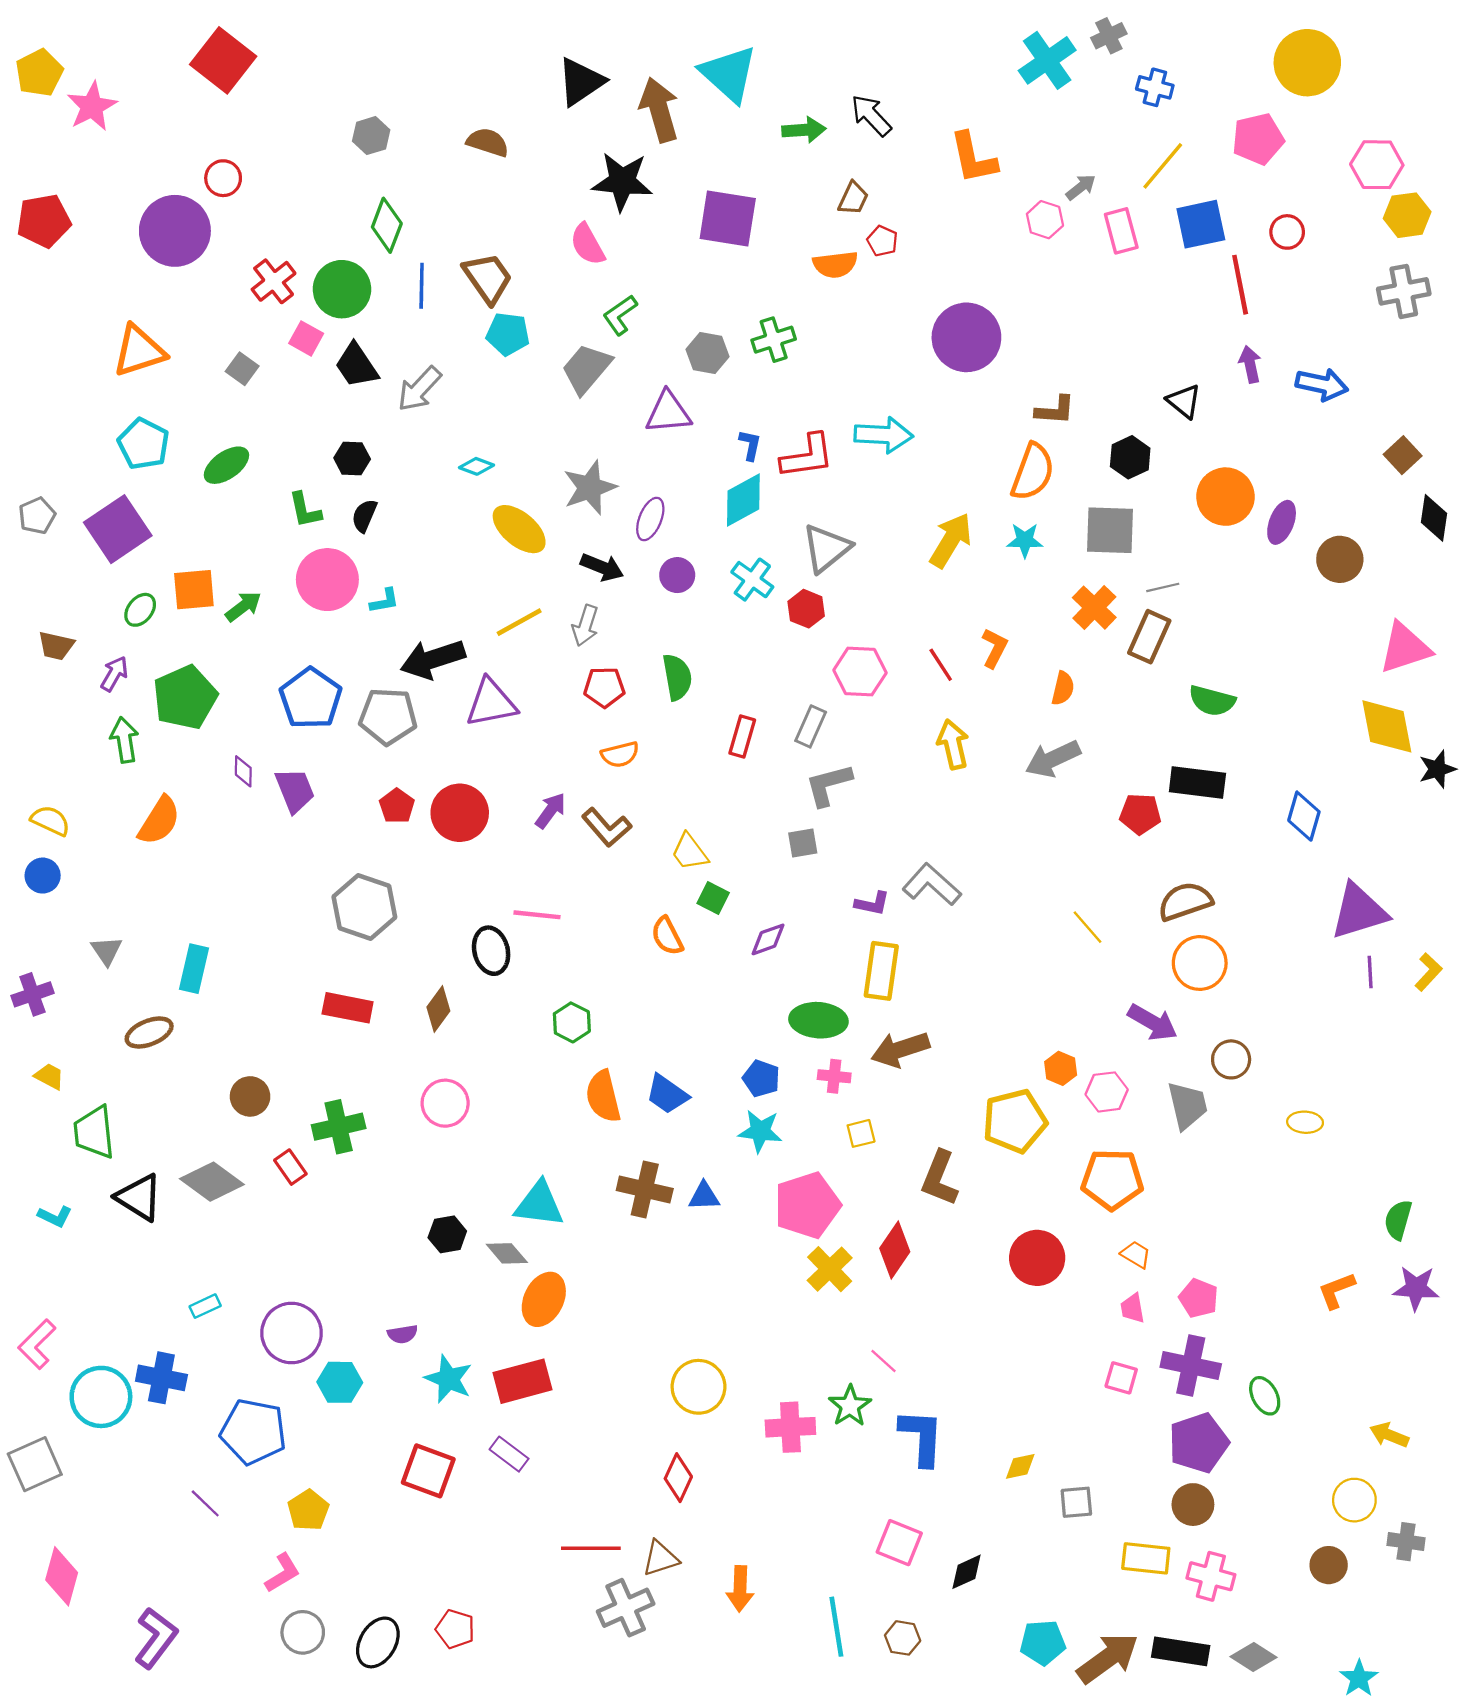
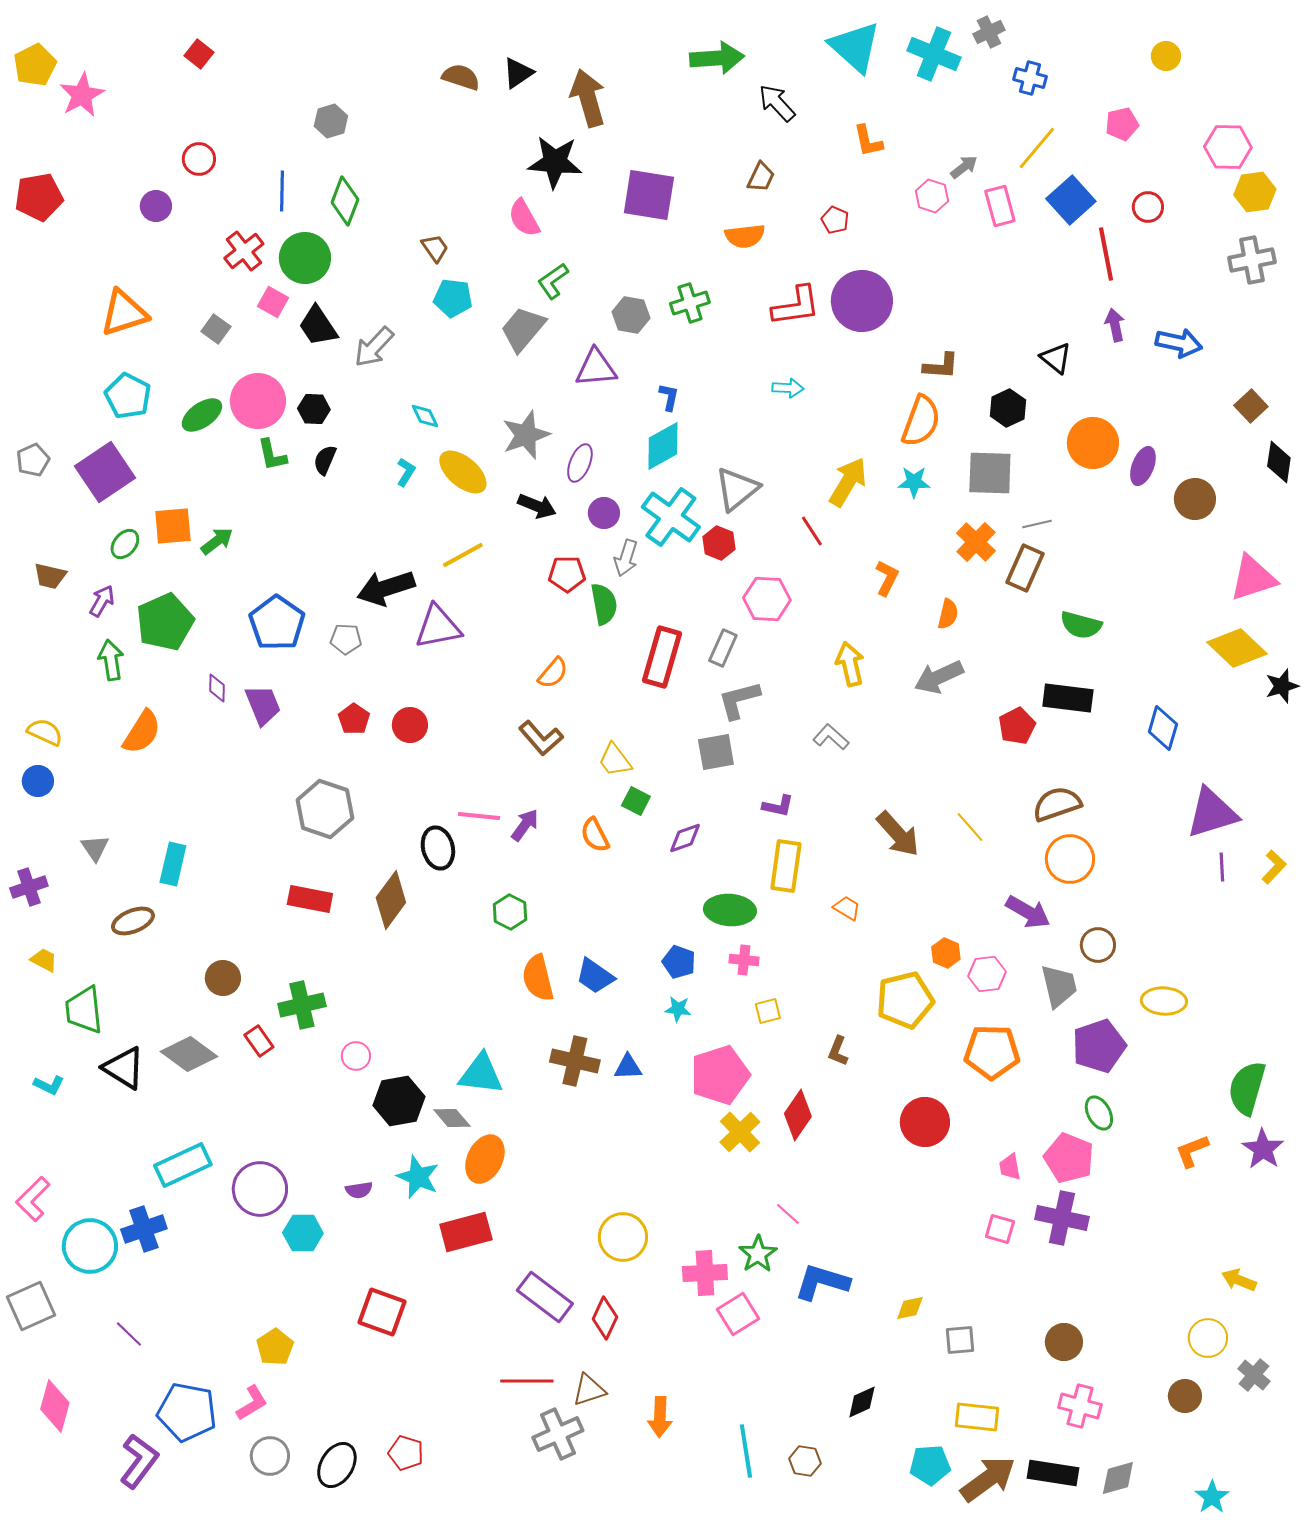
red square: (223, 60) -> (199, 54), size x0.5
cyan cross: (1047, 60) -> (934, 54), turned -33
yellow circle: (1307, 63) -> (1166, 56), size x0.5
cyan triangle: (729, 74) -> (855, 47), moved
black triangle: (581, 82) -> (518, 73), size x0.7
green arrow: (804, 130) -> (717, 58), moved, size x1.4
pink pentagon: (1258, 139) -> (1122, 124), size x0.7
brown semicircle: (488, 142) -> (461, 77), moved
orange L-shape: (973, 158) -> (868, 141), size x0.7
blue square: (1201, 224) -> (1071, 200), turned -30
purple circle: (175, 231) -> (156, 206), size x0.5
red pentagon: (882, 241) -> (835, 220), moved
brown trapezoid: (488, 278) -> (435, 248), size x0.6
blue line: (422, 286) -> (282, 191), moved
cyan arrow: (884, 435) -> (788, 388), size x0.6
red L-shape: (807, 456) -> (796, 306), moved
cyan diamond: (477, 466) -> (425, 416), turned 44
pink circle: (327, 580) -> (258, 401), moved
cyan cross: (752, 580) -> (671, 517), size x1.5
cyan L-shape: (385, 601) -> (406, 472), moved, turned -48
gray arrow: (585, 626) -> (626, 558), moved
red line: (941, 665) -> (812, 531), moved
red pentagon: (604, 687) -> (567, 574), moved
gray pentagon: (388, 716) -> (346, 639), size x0.6
yellow diamond: (1387, 726) -> (1237, 648), turned -36
red rectangle: (742, 737) -> (662, 657), size x1.6
orange semicircle: (620, 754) -> (553, 673), turned -36
purple arrow: (551, 811) -> (525, 825), moved
red circle: (460, 813) -> (410, 725), size x0.7
red pentagon: (1140, 814) -> (1017, 726), turned -30
gray square: (803, 843) -> (716, 752), size x1.4
gray L-shape: (932, 885) -> (831, 737), moved, size x0.7
brown diamond: (438, 1009) -> (391, 900), size x1.4
brown arrow: (900, 1049) -> (898, 834), moved, turned -114
pink circle: (445, 1103) -> (356, 1056), moved, size x0.7
yellow ellipse: (1305, 1122) -> (1164, 1001), size x1.4
cyan star: (760, 1131) -> (678, 1009), size x0.7
brown L-shape: (940, 1178) -> (838, 1051), size x0.6
green semicircle: (1398, 1220) -> (1247, 1088), size x1.5
black hexagon: (447, 1234) -> (399, 1101), size x1.5
orange trapezoid: (1136, 1255) -> (847, 908), moved
purple star: (1416, 1288) -> (1263, 1149), turned 30
pink pentagon: (1199, 1298) -> (1069, 1158), size x1.4
cyan rectangle: (205, 1306) -> (183, 1165), size x2.0
blue cross: (161, 1378) -> (144, 1229), turned -30
cyan star: (448, 1379) -> (418, 1177), moved
green ellipse: (1265, 1396) -> (1099, 1113), moved
blue pentagon: (253, 1432) -> (187, 1412), moved
blue L-shape: (922, 1437) -> (822, 1282), turned -76
purple pentagon: (1199, 1443) -> (1099, 1046), moved
purple rectangle: (509, 1454) -> (545, 1297), moved, size x1.6
purple line: (205, 1503) -> (129, 1334), moved
gray cross: (1406, 1542) -> (1254, 1375), turned 32
pink square: (899, 1543) -> (738, 1314), moved, turned 36
yellow rectangle: (1146, 1558) -> (977, 1417), moved
gray diamond: (1253, 1657) -> (1118, 1478), turned -48

